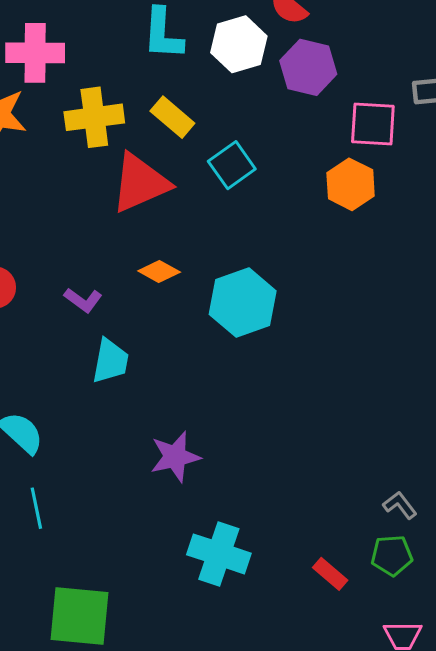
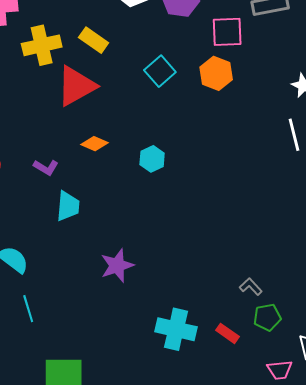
cyan square: (232, 165) -> (160, 71), moved
cyan hexagon: (243, 303) -> (152, 159), size x0.6
gray L-shape: (400, 505) -> (251, 287), moved
cyan cross: (219, 554) -> (176, 329), moved

